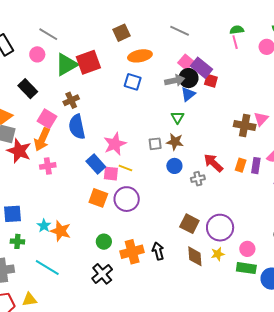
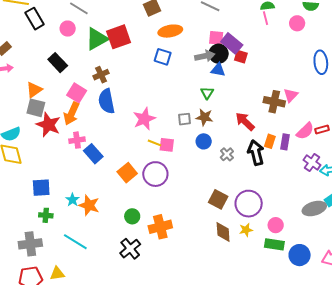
pink square: (186, 62) -> (216, 38), turned -35
blue triangle: (188, 94) -> (218, 70), turned 49
red arrow: (213, 163) -> (245, 122), moved
blue rectangle: (96, 164) -> (93, 154), moved
pink square: (111, 174) -> (167, 145), moved
gray cross: (198, 179) -> (227, 154), turned -32
orange square: (98, 198) -> (127, 173), turned 30
black arrow: (158, 251) -> (256, 153), moved, size x1.4

